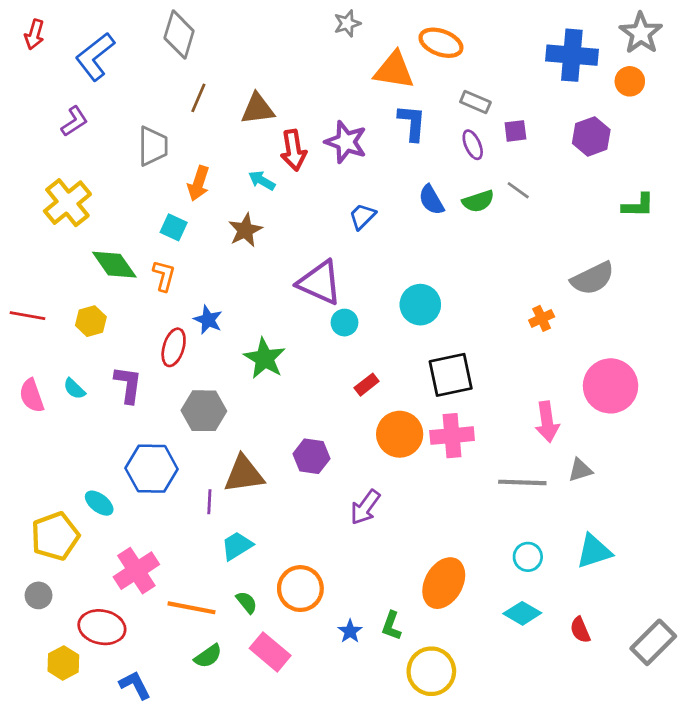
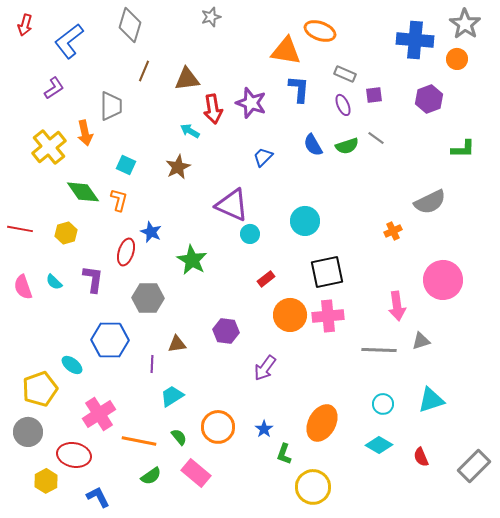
gray star: (347, 23) -> (211, 17), moved
orange arrow: (198, 183) -> (85, 133), moved, turned -30
brown triangle: (244, 474) -> (177, 344), size x0.6
gray circle: (39, 595) -> (28, 432), size x1.5
blue star: (350, 631) -> (264, 429), moved

